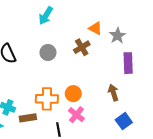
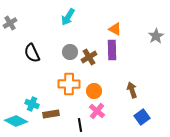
gray star: (118, 36) -> (156, 36), moved
brown cross: (82, 47) -> (89, 57), moved
purple rectangle: (128, 63) -> (112, 50), moved
orange cross: (47, 99) -> (69, 84), moved

